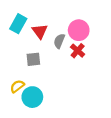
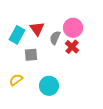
cyan rectangle: (18, 24) -> (17, 35), moved
cyan circle: (32, 97) -> (49, 86), moved

